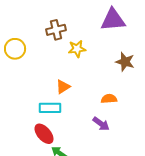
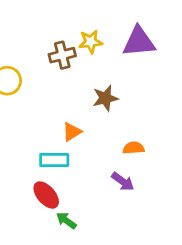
yellow star: (77, 49) -> (91, 42), moved
brown star: (125, 62) -> (105, 98), moved, turned -30

